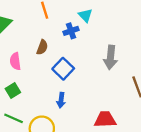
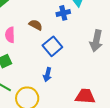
brown semicircle: (42, 47) -> (36, 25), turned -88

